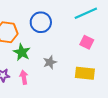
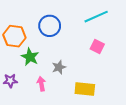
yellow rectangle: (85, 73) -> (85, 89), moved
pink arrow: (24, 77) -> (41, 84), moved

